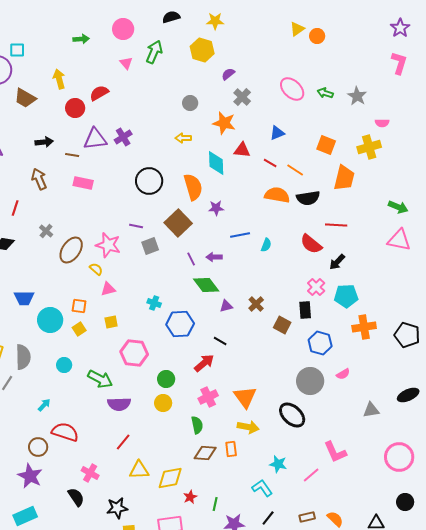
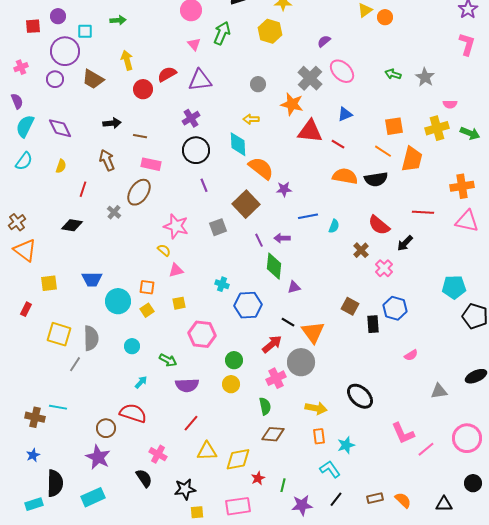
green arrow: (81, 39) -> (118, 20), moved
purple semicircle: (228, 74) -> (324, 41), moved
pink ellipse: (292, 89) -> (342, 71), moved
gray cross: (242, 97) -> (310, 78), size x1.4
purple triangle: (95, 139) -> (200, 80), moved
orange square: (326, 145) -> (394, 126), turned -30
red triangle: (242, 150) -> (310, 131), size x1.5
cyan diamond: (216, 163) -> (238, 144), moved
orange line: (295, 170) -> (383, 151), moved
black circle: (149, 181) -> (196, 150), moved
orange semicircle: (193, 187) -> (261, 168), turned -36
green arrow: (398, 207) -> (470, 133), moved
red line: (336, 225) -> (423, 212), moved
purple line: (136, 226) -> (204, 185), moved, turned 56
brown ellipse: (71, 250) -> (139, 192), moved
green diamond: (206, 285) -> (274, 266), turned 44
cyan pentagon: (346, 296) -> (454, 287), moved
brown cross: (256, 304) -> (361, 250), moved
black rectangle: (305, 310) -> (373, 324), moved
orange cross: (364, 327) -> (462, 186), moved
blue hexagon: (320, 343) -> (395, 308), moved
green arrow: (100, 379) -> (168, 360), size x0.7
gray circle: (310, 381) -> (301, 362), moved
orange triangle: (245, 397) -> (313, 332), moved
cyan arrow: (44, 405) -> (141, 382), moved
orange rectangle: (231, 449) -> (319, 436), moved
cyan star: (278, 464) -> (346, 445), turned -30
pink line: (311, 475) -> (426, 449), moved

